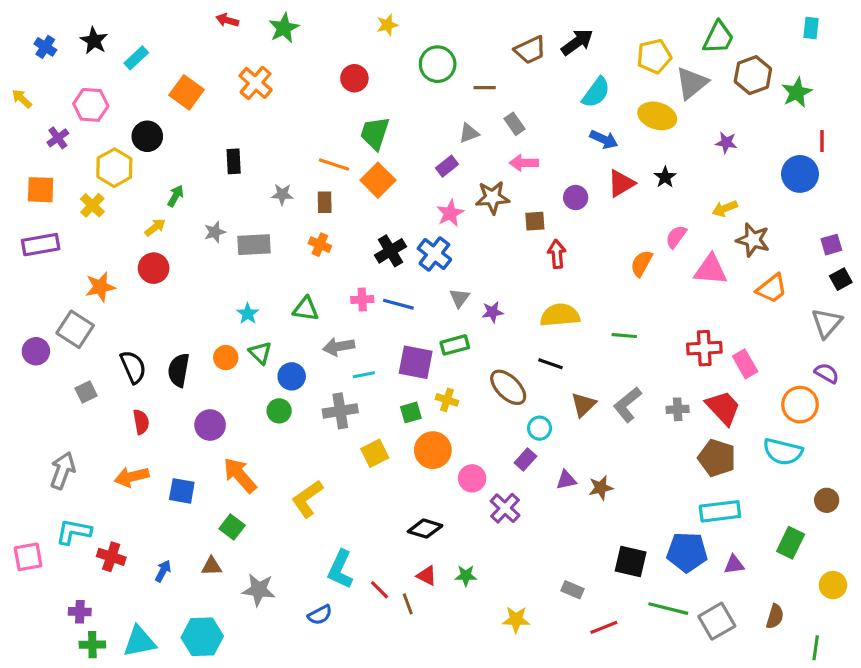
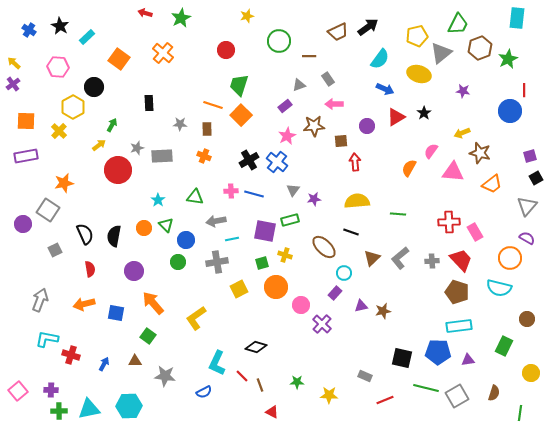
cyan rectangle: (811, 28) -> (517, 18), size x1.5
purple cross: (58, 138) -> (13, 84), moved
red circle: (154, 268) -> (118, 170), moved, size x1.4
black diamond: (425, 529) -> (256, 347), moved
pink square: (28, 557) -> (18, 391), moved, turned -30
red triangle: (427, 576) -> (272, 412), moved
green star: (466, 576) -> (297, 382), moved

